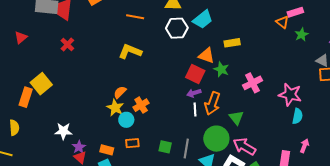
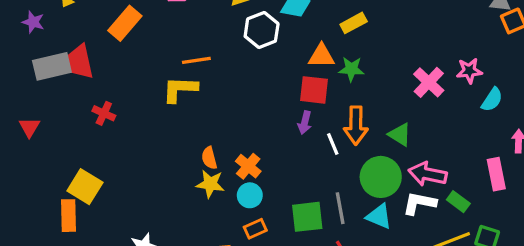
orange line: (135, 17) -> (196, 60), moved
yellow L-shape: (130, 51) -> (180, 89), moved
pink cross: (252, 83) -> (429, 82), moved
orange semicircle: (120, 92) -> (209, 158), turned -40
purple arrow: (194, 93) -> (305, 123), moved, turned -40
pink star: (290, 95) -> (469, 71), size x0.7
cyan semicircle: (297, 116) -> (492, 100), turned 42
cyan circle: (126, 120) -> (250, 195), moved
green square: (165, 147) -> (307, 217), size x1.5

